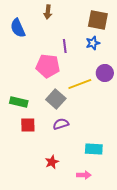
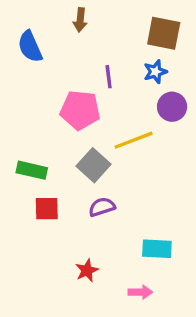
purple circle: (105, 73) -> (172, 107), moved

